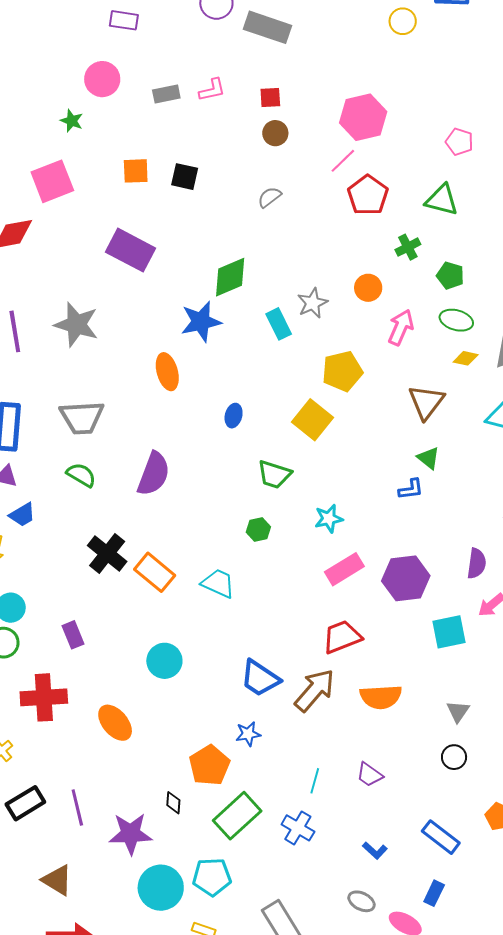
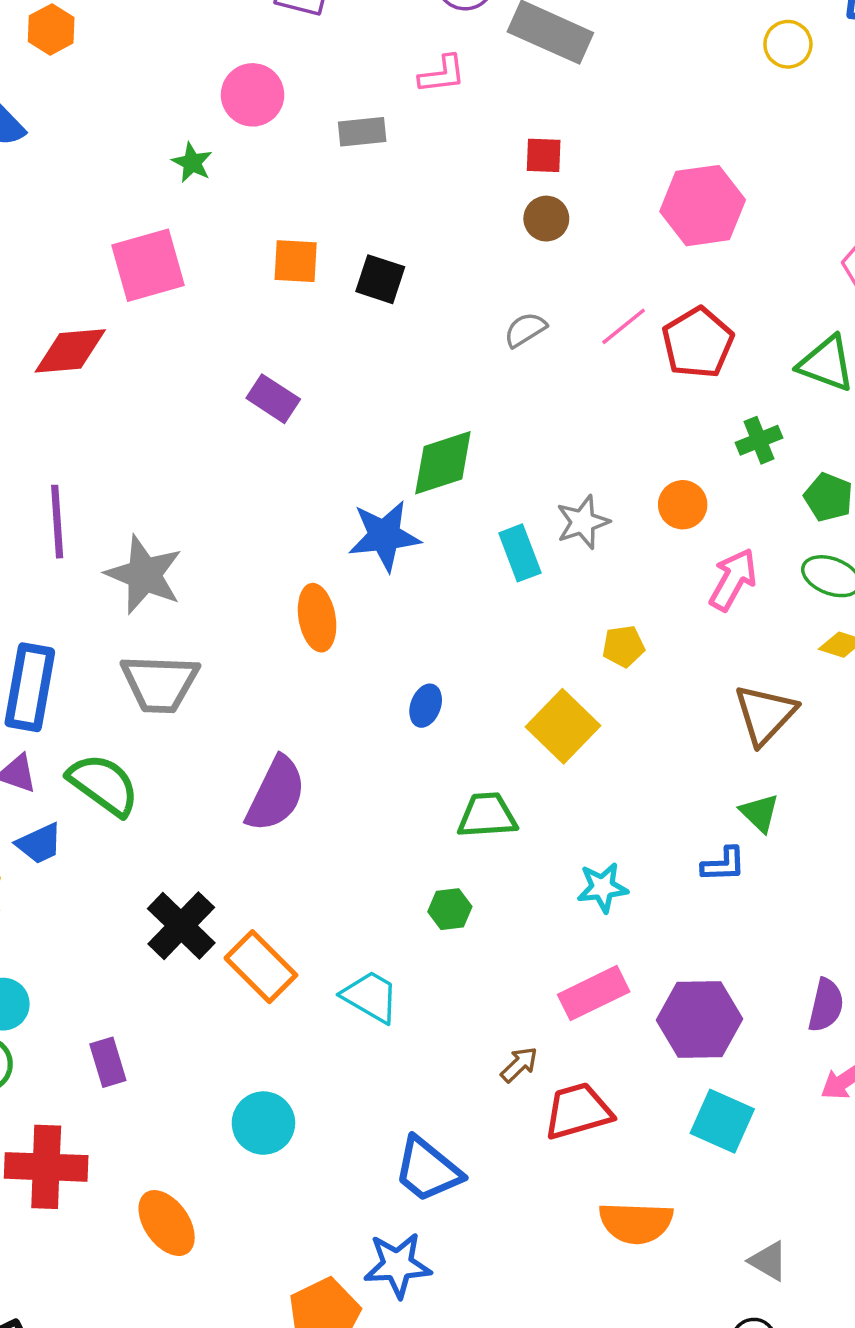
pink L-shape: (212, 90) -> (442, 74), moved
pink line: (343, 161) -> (624, 326), moved
purple rectangle: (130, 250) -> (273, 399), size x0.6
gray star: (76, 325) -> (144, 575), moved
yellow pentagon: (342, 371) -> (623, 646), size x0.6
green trapezoid: (274, 474) -> (487, 815), turned 153
green semicircle: (81, 475) -> (103, 785), moved, size x1.4
cyan star: (329, 519) -> (603, 887), moved
cyan square: (449, 632) -> (722, 1121), moved, turned 30
brown arrow: (315, 690) -> (519, 1065), moved, size x0.5
gray triangle: (458, 711) -> (768, 1261), turned -40
blue star: (248, 734) -> (398, 1265), size x1.5

